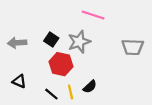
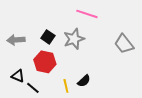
gray trapezoid: (133, 47) -> (124, 44), turned 50
red hexagon: (61, 64) -> (45, 62), moved
black line: (51, 94) -> (33, 88), moved

